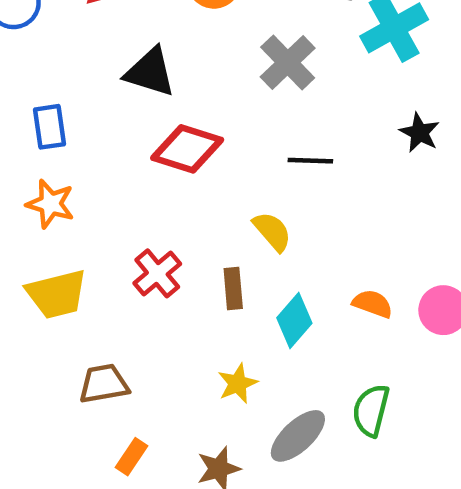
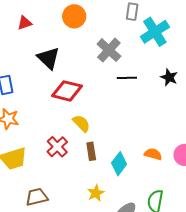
black triangle: (150, 72) -> (48, 58), turned 30
black line: (310, 161) -> (127, 78), moved
yellow semicircle: (272, 231) -> (81, 123), moved

